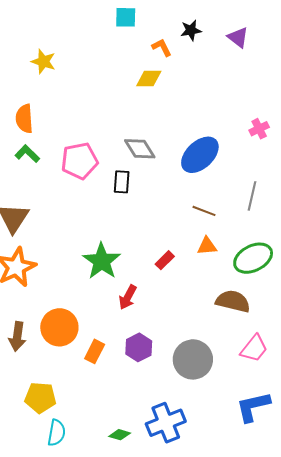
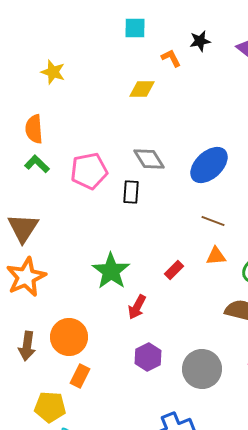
yellow diamond: (149, 79) -> (142, 89), moved
orange rectangle: (95, 351) -> (80, 376), moved

